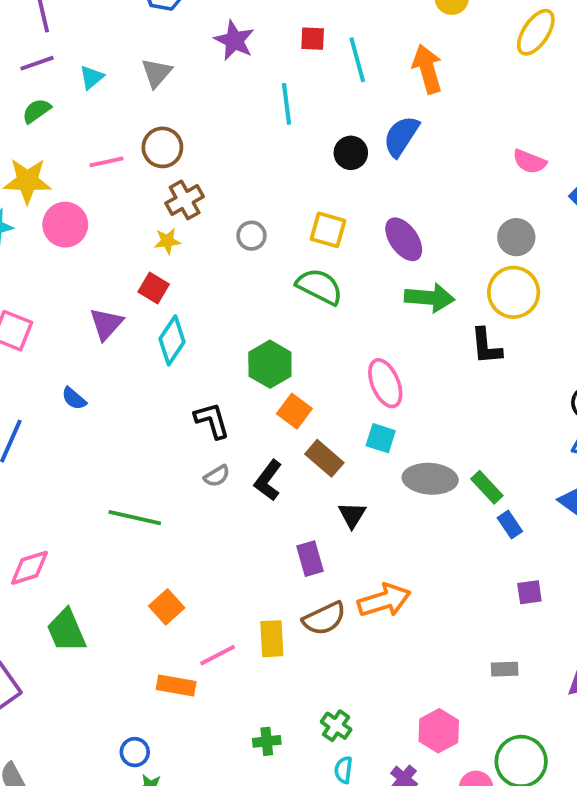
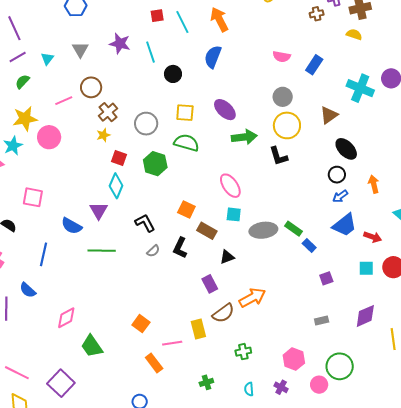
purple star: (234, 40) -> (120, 44), moved
black circle: (351, 153) -> (173, 74), moved
gray circle: (251, 236) -> (146, 124), size x1.5
red square: (154, 288) -> (119, 158), moved
purple triangle: (106, 324) -> (99, 211), moved
green hexagon: (270, 364) -> (155, 164), moved
blue semicircle: (74, 398) -> (72, 226), size x1.5
black triangle: (352, 515) -> (227, 257), turned 49
green line: (135, 518) -> (102, 251), moved
pink line: (218, 655) -> (172, 343), turned 30
orange rectangle: (176, 685) -> (154, 363), turned 54
green cross: (336, 726) -> (243, 352), moved, turned -35

